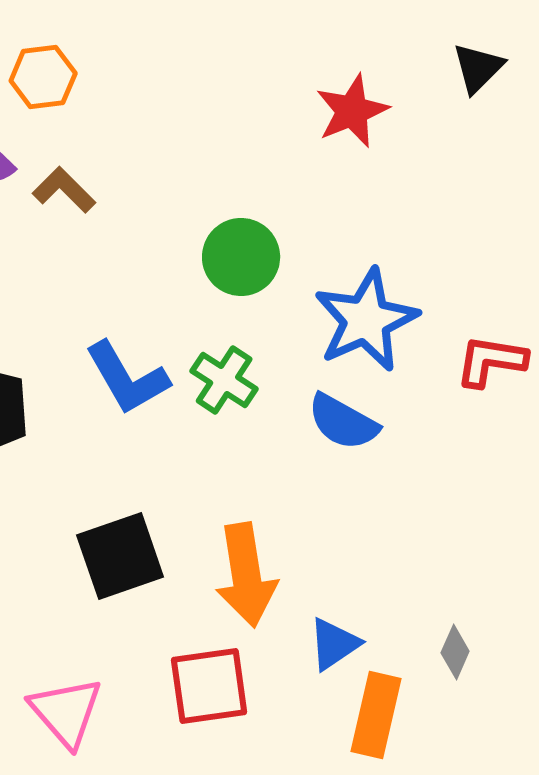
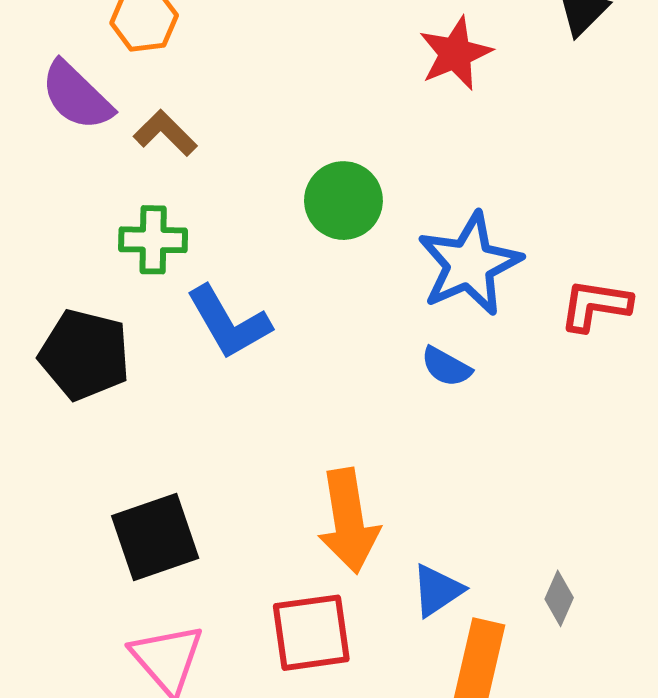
green cross: (224, 380) -> (153, 240), moved, turned -32
blue semicircle: (343, 422) -> (446, 367), size x0.7
black square: (120, 556) -> (155, 537), moved

